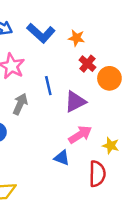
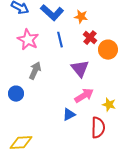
blue line: (48, 86) -> (60, 40), moved
purple triangle: (75, 102) -> (80, 69), turned -42
blue triangle: (62, 158) -> (69, 115), turned -48

